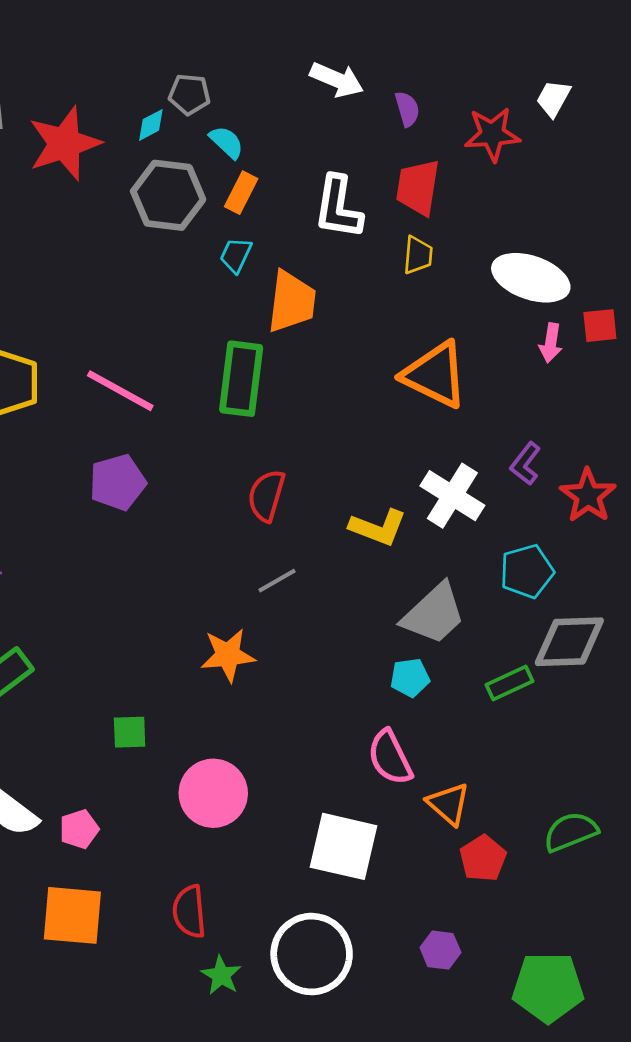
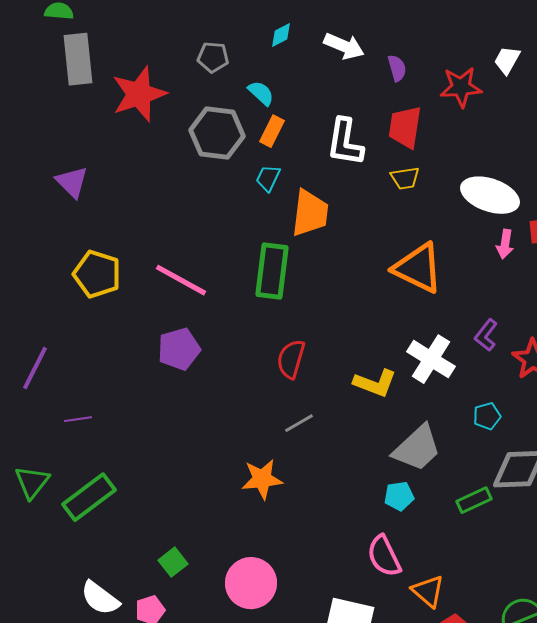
gray pentagon: (189, 94) -> (213, 57), moved
cyan diamond: (151, 125) -> (281, 35), moved
yellow trapezoid: (418, 255) -> (405, 178), turned 76
cyan pentagon: (527, 571) -> (487, 416), size x0.7
green square: (130, 732) -> (173, 562), moved, turned -36

